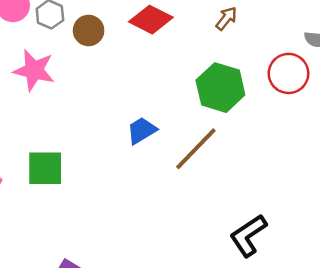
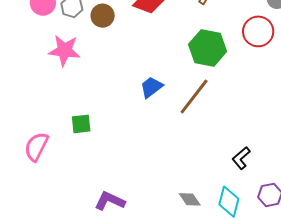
green square: (45, 168) -> (81, 124), size x0.7
black L-shape: (248, 235) -> (241, 158), size x0.7

